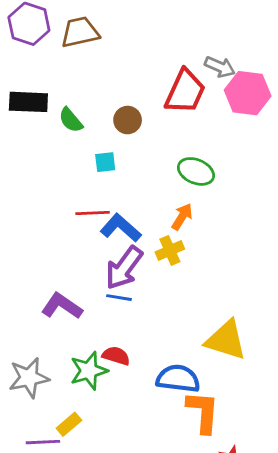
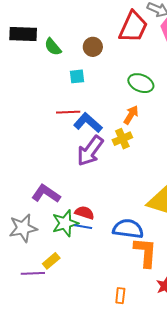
blue line: (119, 298) -> (83, 227), moved
purple L-shape: (62, 306) -> (46, 194), moved

